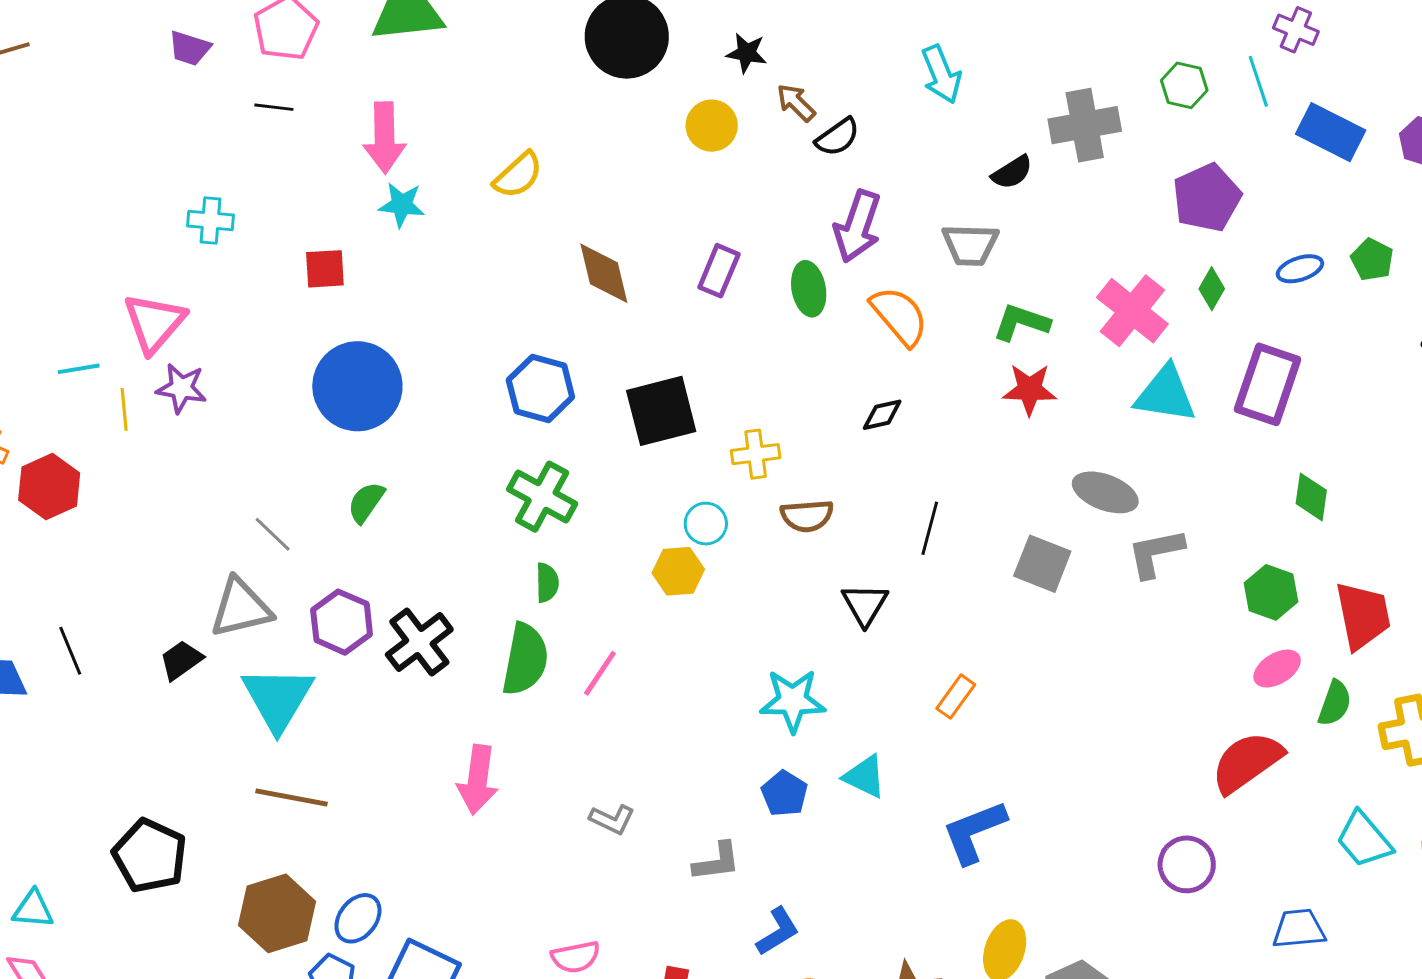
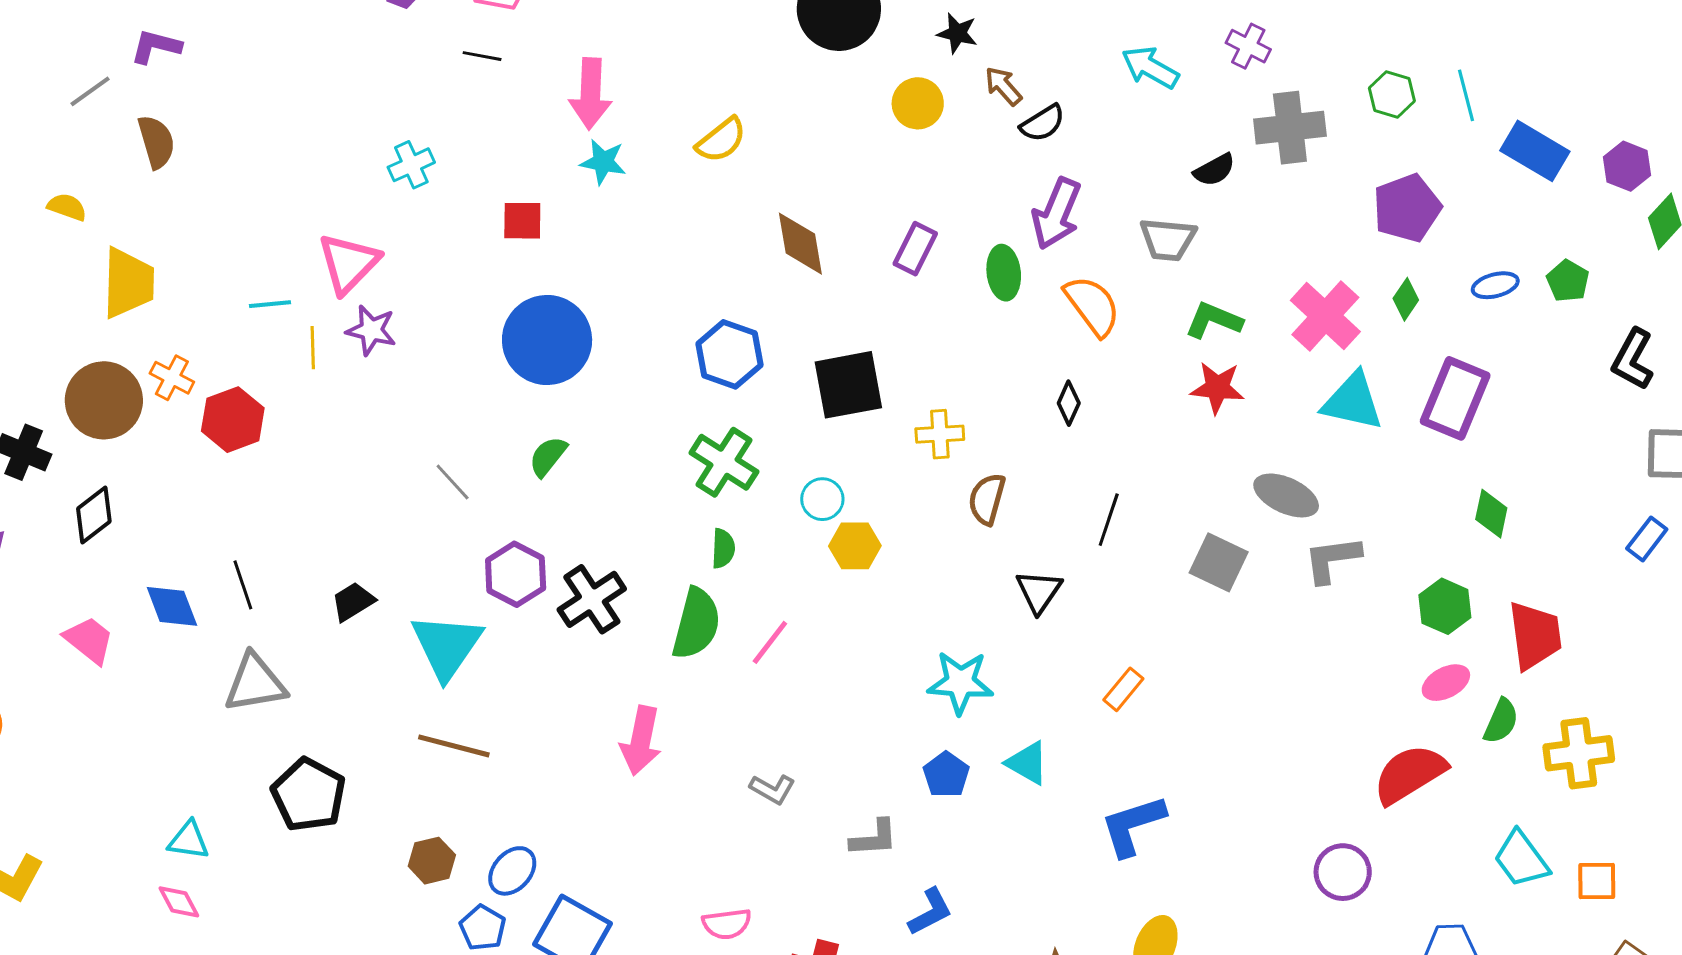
purple cross: (1296, 30) -> (1248, 46), moved
cyan arrow: (941, 74) -> (1150, 67), turned 138
cyan cross: (210, 220) -> (411, 165), turned -33
black diamond: (882, 415) -> (1069, 403), turned -57
brown semicircle: (807, 516) -> (987, 499), turned 106
cyan circle: (706, 524) -> (822, 499), moved
gray triangle: (241, 608) -> (255, 683), moved
brown hexagon: (277, 913) -> (432, 861), size x0.6

